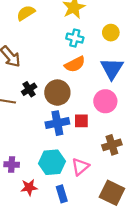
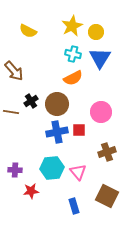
yellow semicircle: (26, 13) -> (28, 31), turned -120
yellow circle: (111, 33) -> (96, 32), moved
blue triangle: (112, 69) -> (100, 58), moved
pink triangle: (80, 167) -> (78, 172), turned -30
blue rectangle: (62, 194) -> (74, 206), moved

